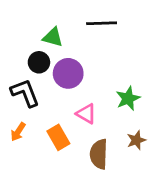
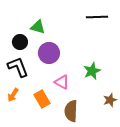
black line: (102, 23) -> (97, 17), moved
black circle: (39, 62) -> (20, 42), moved
brown star: (136, 140) -> (110, 100), moved

